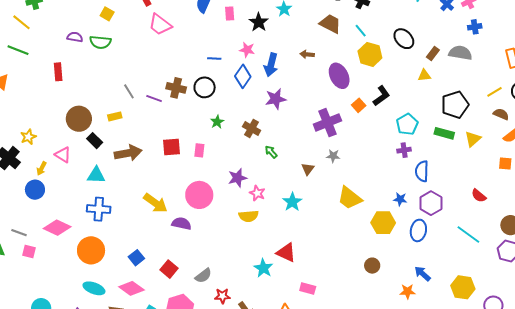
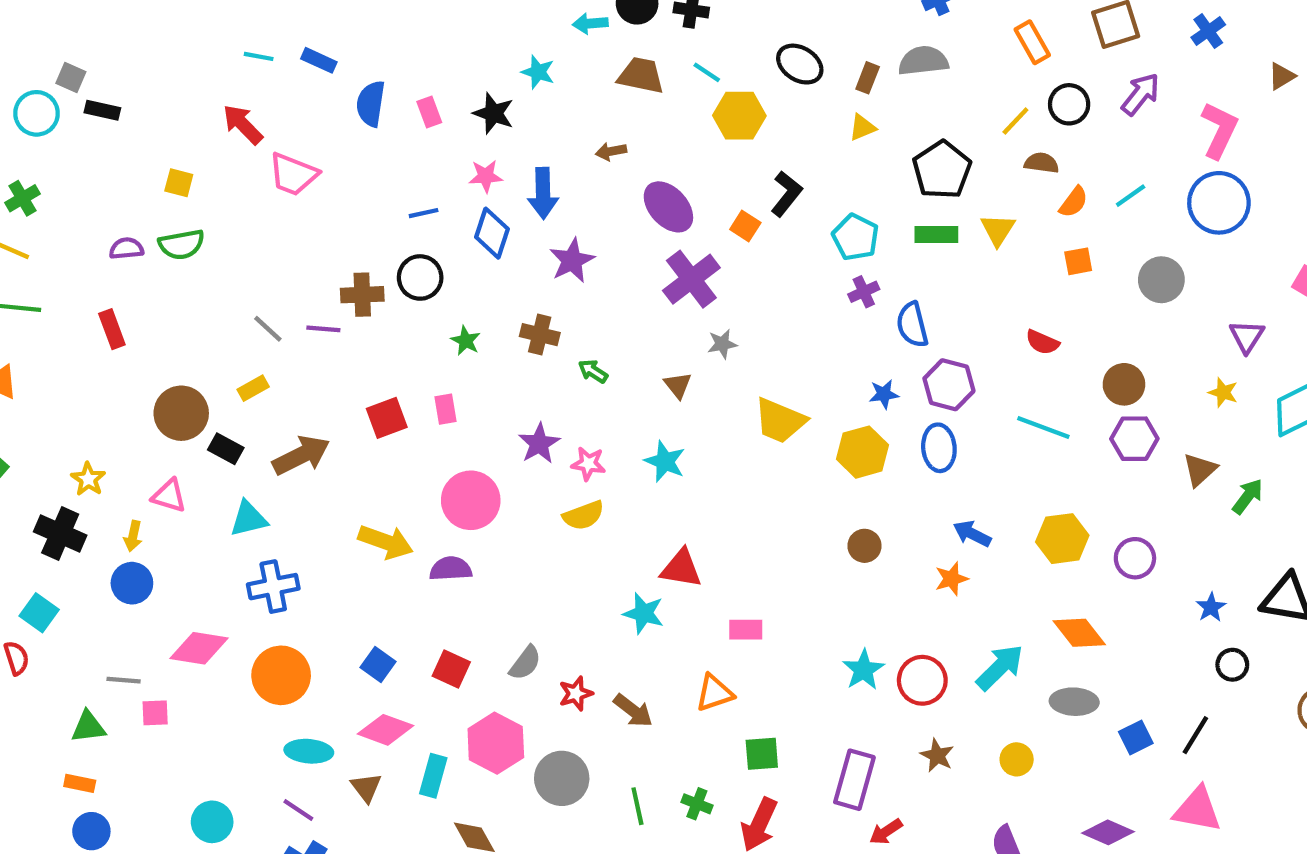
purple ellipse: (339, 76) -> (668, 207), moved

